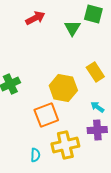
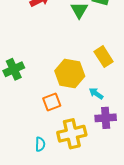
cyan arrow: (97, 107) -> (96, 94), moved
orange square: (46, 115) -> (52, 102), size x0.7

